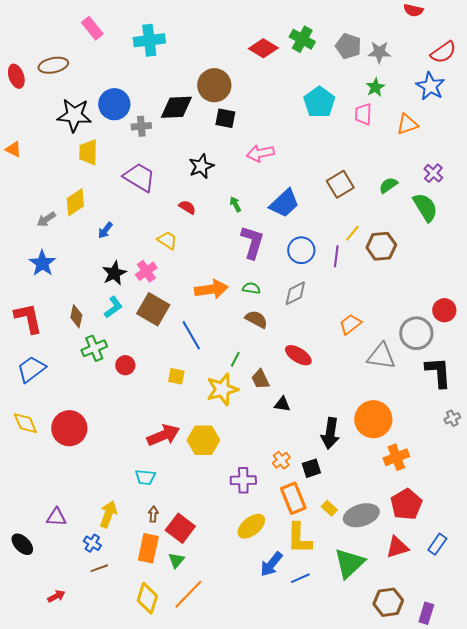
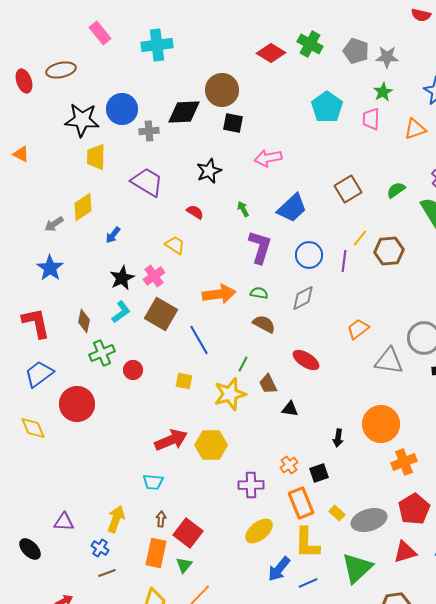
red circle: (69, 428) -> (77, 404), moved
black arrow: (330, 433) -> (338, 438), size x0.6

